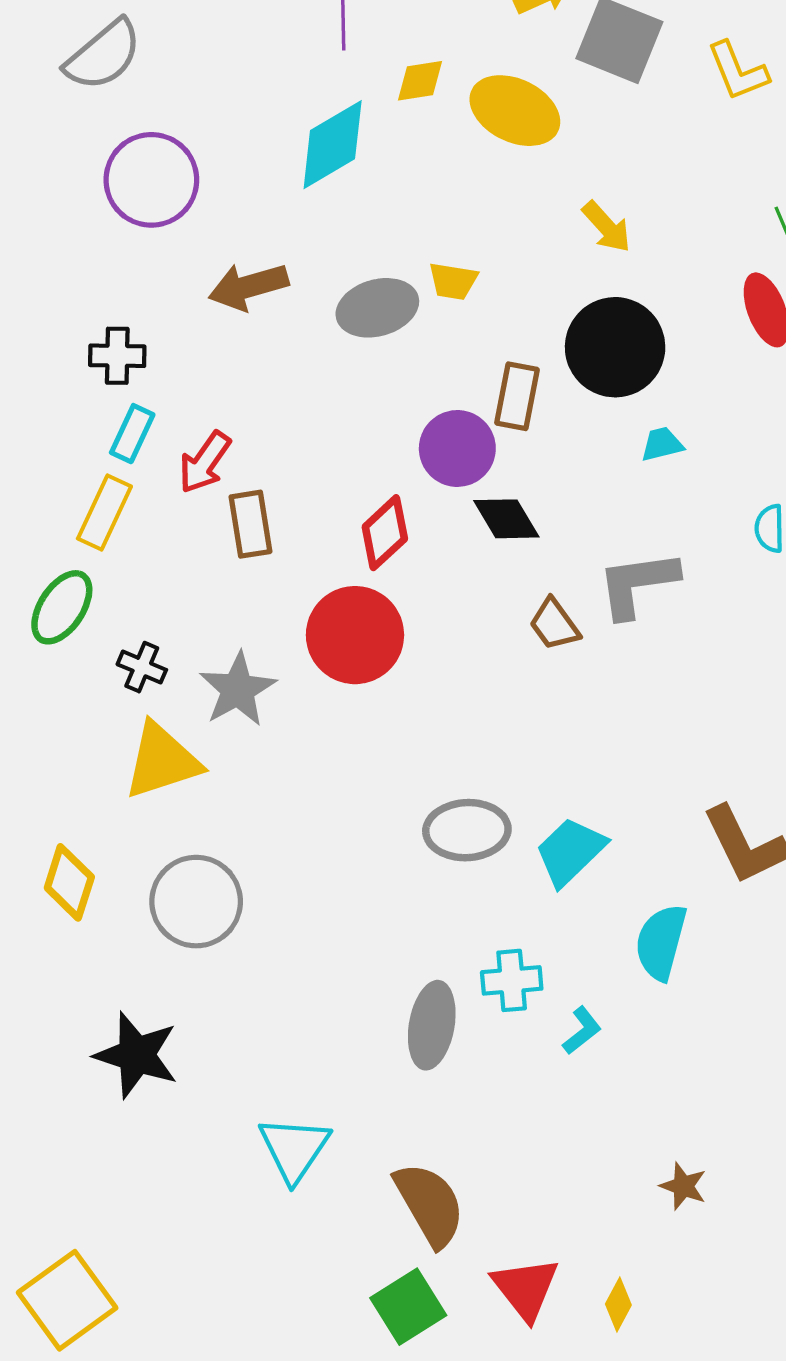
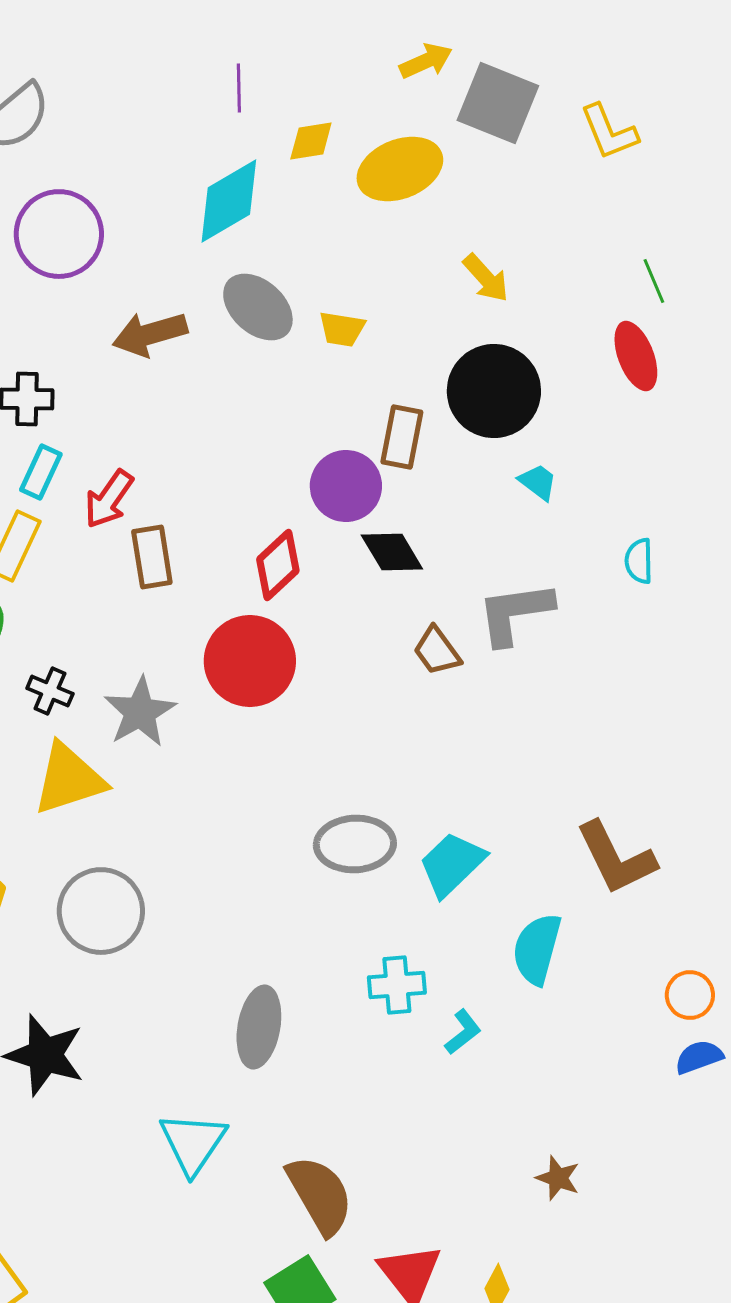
yellow ellipse: (515, 111) -> (400, 169), turned -48
gray ellipse: (377, 308) -> (258, 307), moved, turned 58
cyan trapezoid: (662, 444) -> (538, 482), turned 51
gray ellipse: (432, 1025) -> (259, 1027), moved

